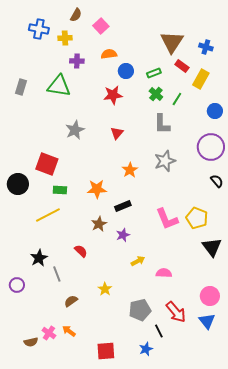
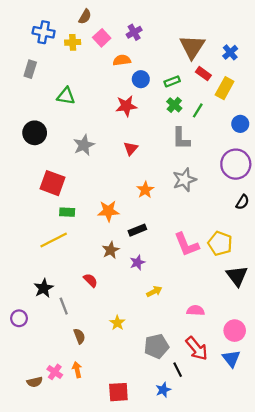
pink square: (101, 26) -> (102, 38), moved
blue cross: (206, 47) -> (230, 52), turned 32
purple cross: (77, 61) -> (134, 32), moved, turned -32
green triangle: (59, 86) -> (66, 96), size x0.7
gray rectangle: (21, 87) -> (30, 69), moved
black semicircle: (217, 181) -> (242, 202), turned 72
black circle: (18, 184) -> (35, 133), moved
pink semicircle: (164, 273) -> (196, 310), moved
brown semicircle: (71, 301) -> (79, 336), turned 104
orange arrow: (69, 331) -> (77, 370), turned 40

